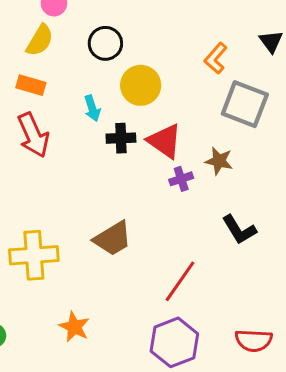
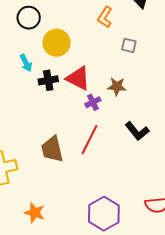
gray square: (245, 104) -> (129, 45), size x0.5
brown trapezoid: (113, 239) -> (52, 149), turned 116
red line: (180, 281) -> (90, 140), moved

